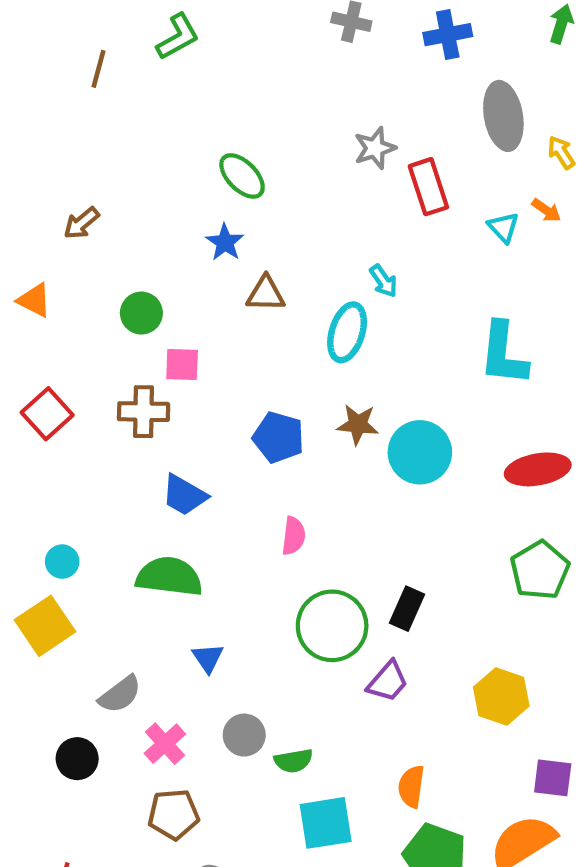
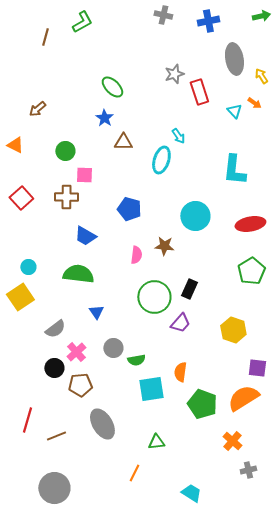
green arrow: (561, 24) -> (261, 16), turned 60
brown star: (358, 424) -> (164, 246), moved
black circle: (77, 759) -> (54, 368), moved
orange semicircle: (411, 786) -> (180, 372), moved

